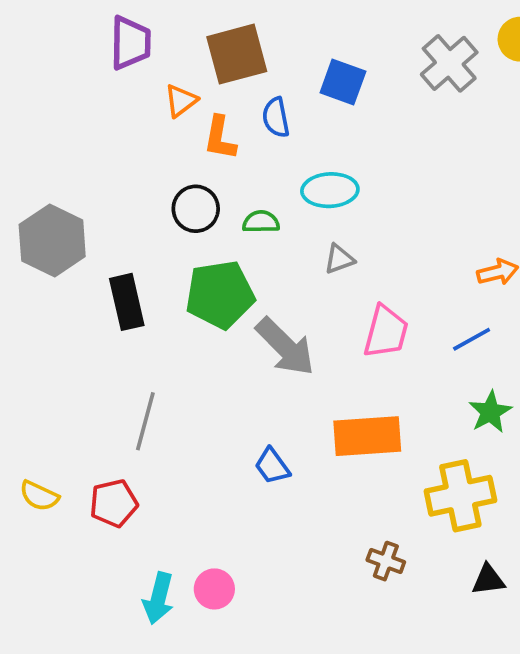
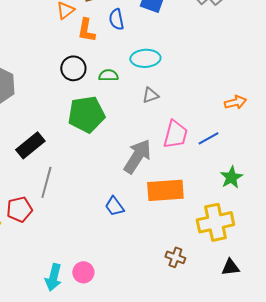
black rectangle: (127, 302) -> (30, 145), moved, turned 64
blue line: (472, 339) -> (208, 138), moved
gray arrow: (285, 347) -> (137, 156), moved, turned -102
red pentagon: (114, 503) -> (19, 209), moved

